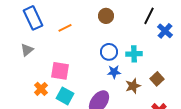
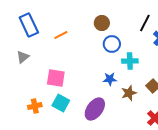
blue circle: (109, 52) -> (112, 44), moved
orange cross: (41, 89) -> (35, 106), moved, turned 32

